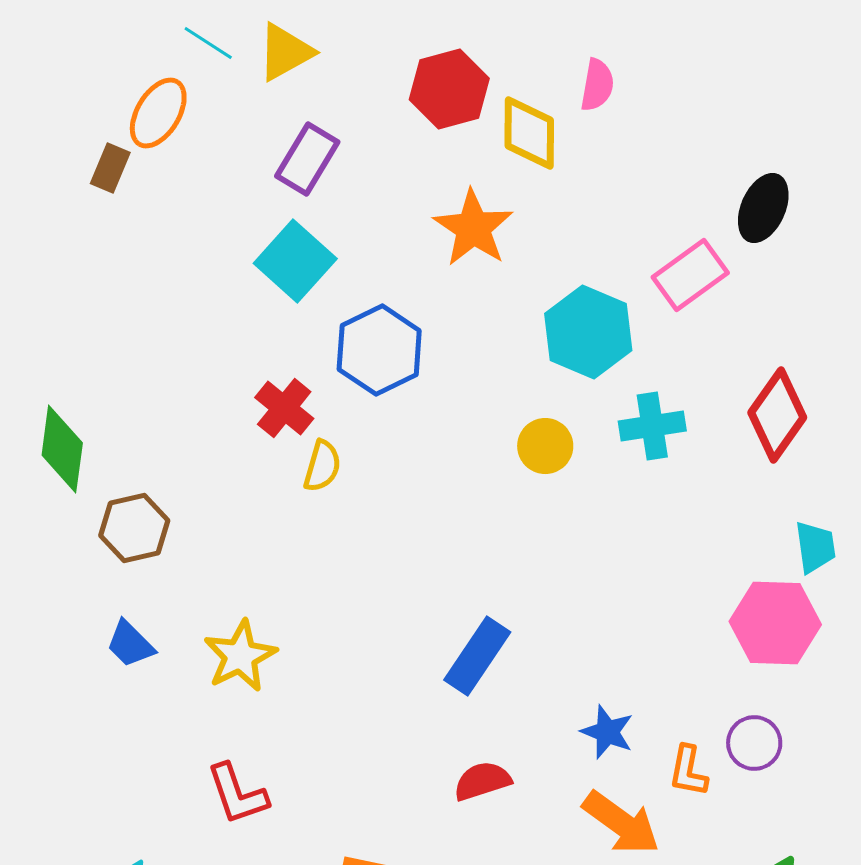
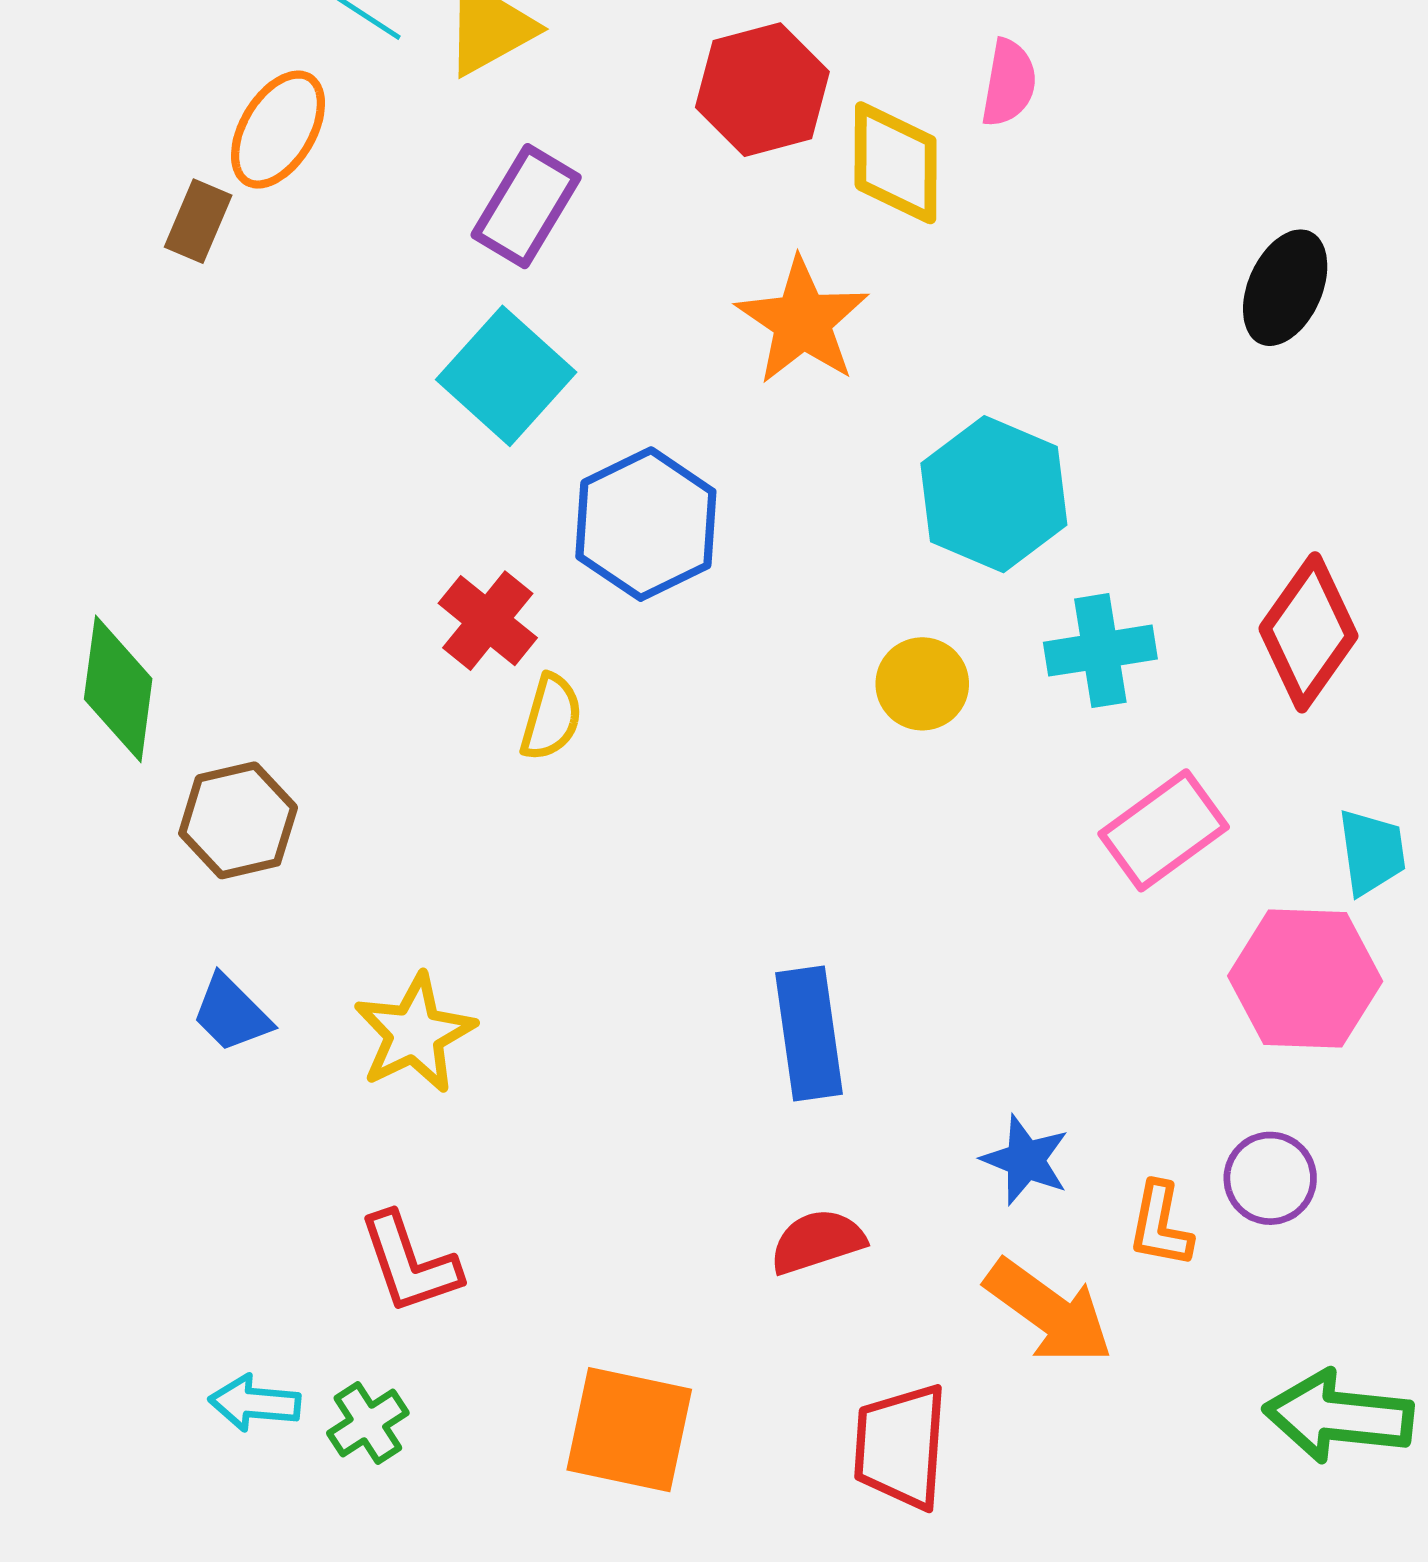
pink rectangle: (690, 275) -> (1164, 830), moved
blue rectangle: (477, 656) -> (809, 1033), turned -42

